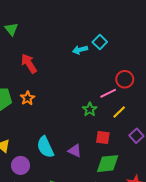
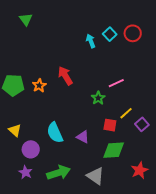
cyan arrow: (80, 50) -> (91, 41), turned 80
red arrow: (29, 63) -> (65, 76), moved
red circle: (125, 79) -> (133, 33), moved
yellow line: (119, 112) -> (126, 113), moved

